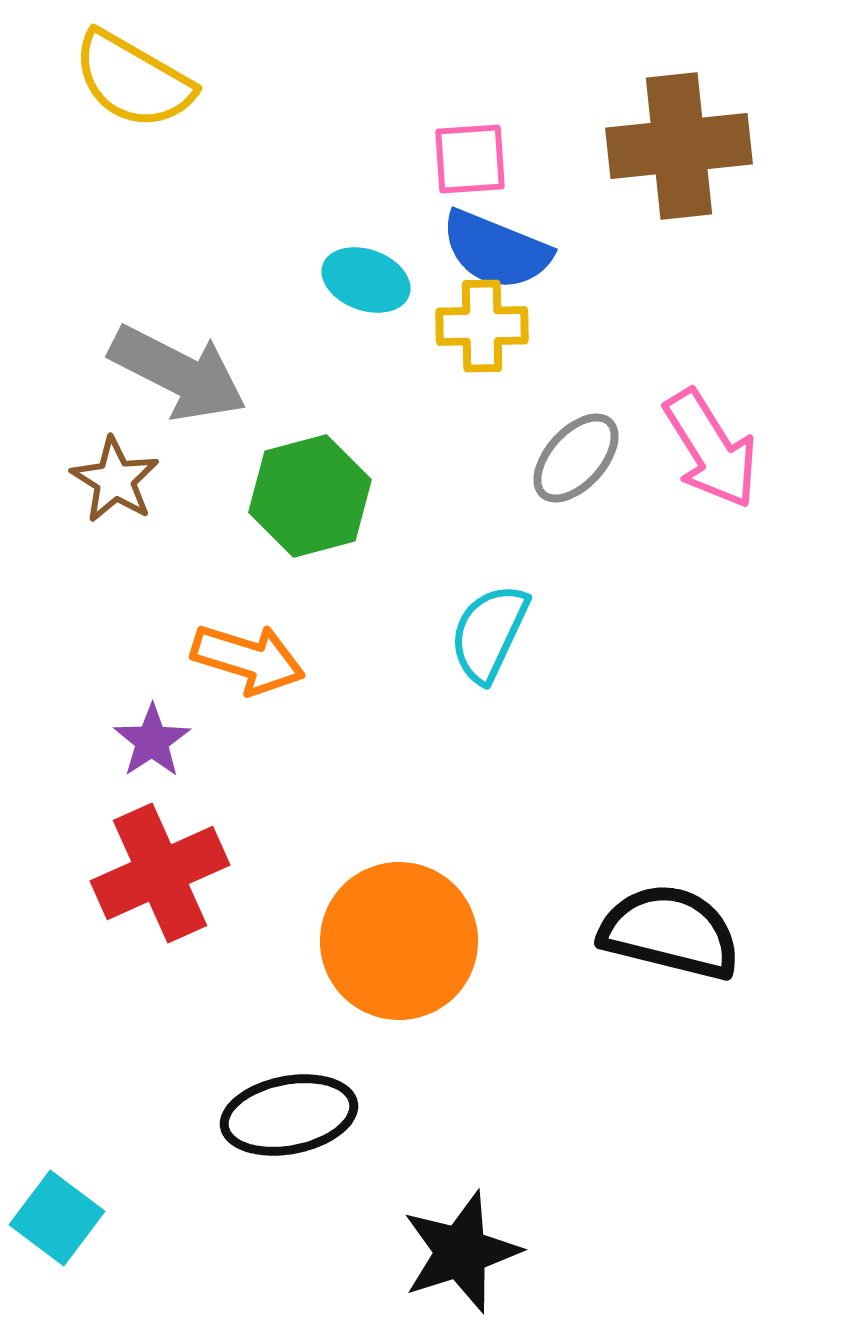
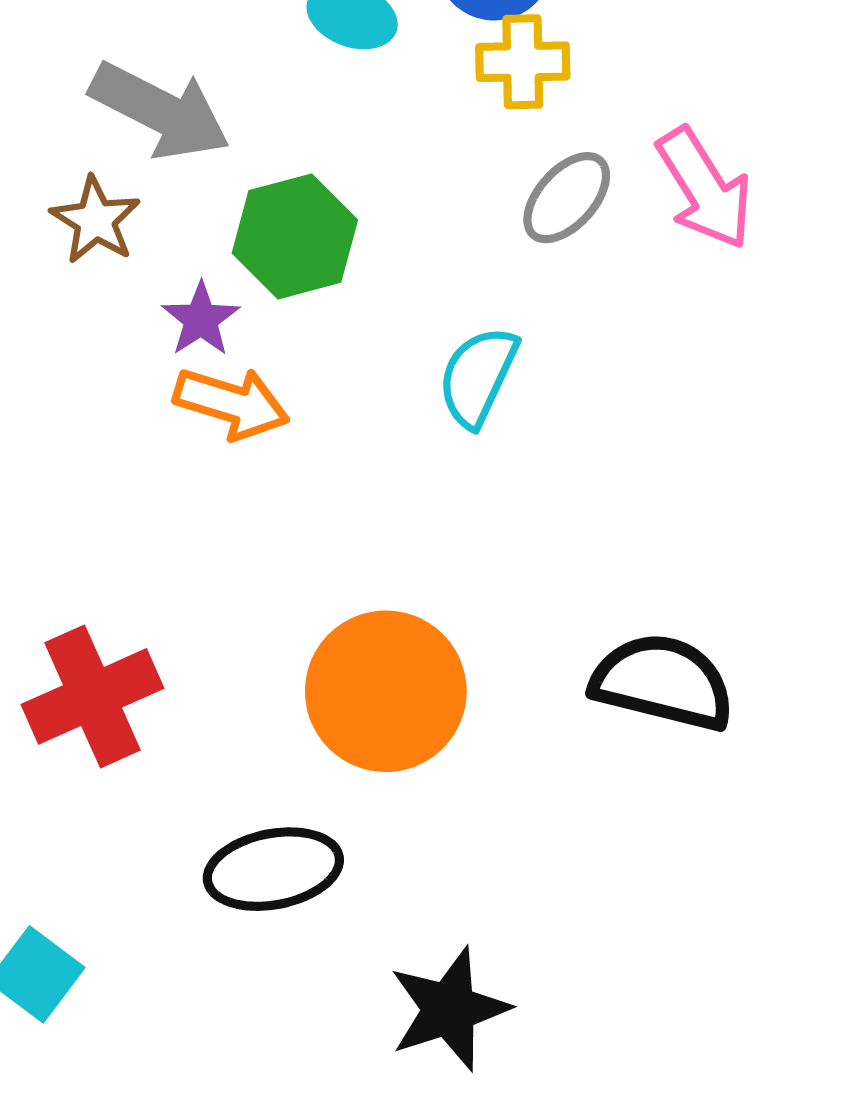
yellow cross: (482, 326) -> (523, 62), moved
purple star: (152, 741) -> (201, 319), moved
red cross: (160, 873) -> (93, 696), moved

